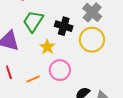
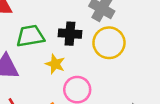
green trapezoid: (33, 21) -> (30, 36), turned 60

